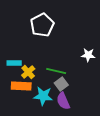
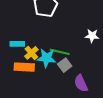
cyan star: (43, 96) -> (47, 58), moved
purple semicircle: (63, 101) -> (81, 83), moved

